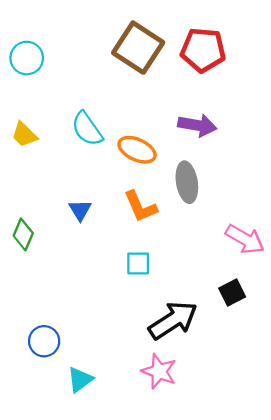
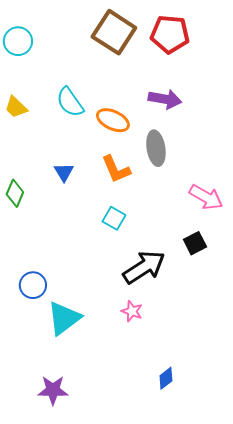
cyan square: (138, 263) -> (114, 218), turned 30
pink star: (159, 371) -> (132, 311), size x0.7
cyan triangle: (80, 380) -> (64, 318), size x1.5

